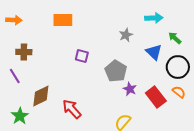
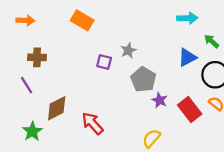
orange rectangle: (63, 20) -> (82, 20), turned 30
gray star: (126, 35) -> (128, 50), moved
blue triangle: (154, 52) -> (187, 57), turned 48

